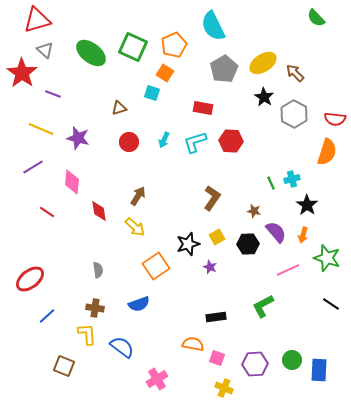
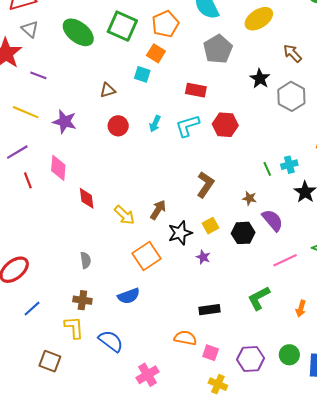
yellow ellipse: (263, 63) -> (259, 19), moved
brown arrow: (138, 196) -> (158, 210), moved
red line: (47, 212) -> (28, 180), moved, turned 35
orange arrow: (303, 235) -> (301, 309), moved

